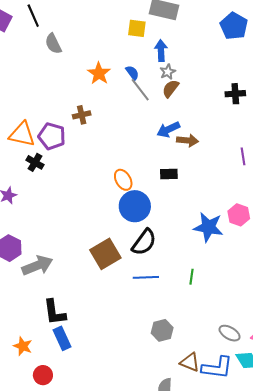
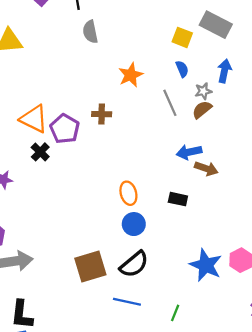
blue arrow: (161, 51) -> (224, 71), moved
blue semicircle: (132, 73) -> (182, 69), moved
blue circle: (135, 206) -> (134, 224), size x0.7

